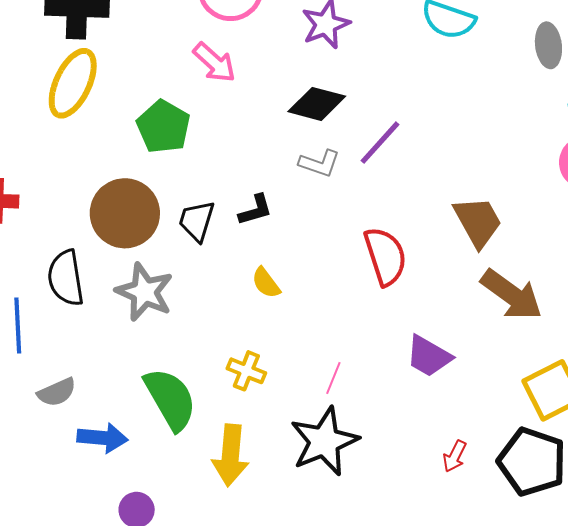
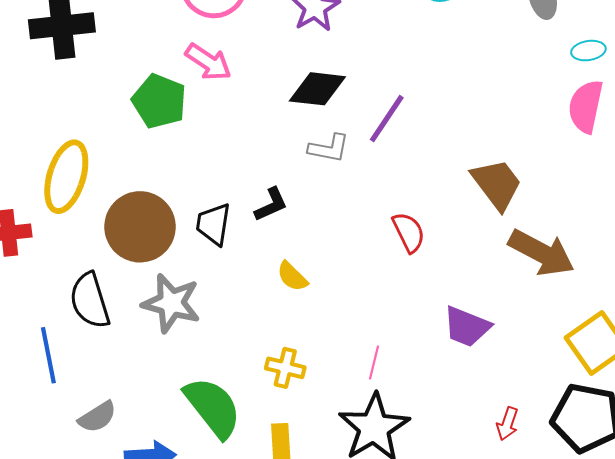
yellow ellipse: (73, 83) -> (66, 177), moved
green pentagon: (163, 127) -> (159, 101), moved
red semicircle: (385, 256) -> (409, 232), size x0.7

